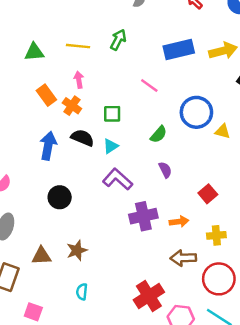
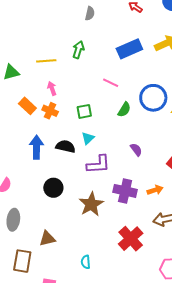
green semicircle: (159, 134) -> (124, 110), moved
black semicircle: (82, 138) -> (66, 146), moved
purple L-shape: (118, 179) -> (98, 164), turned 145
purple cross: (143, 216) -> (125, 191), turned 35
brown star: (77, 250) -> (91, 204), moved, size x1.4
red cross: (149, 296) -> (131, 239), moved

